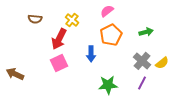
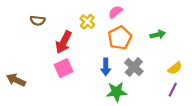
yellow cross: (72, 20) -> (87, 22), moved
blue arrow: (91, 54) -> (106, 67), moved
gray cross: (142, 61) -> (134, 67), moved
purple line: (142, 83) -> (173, 90), moved

